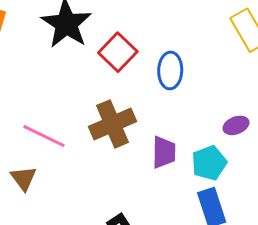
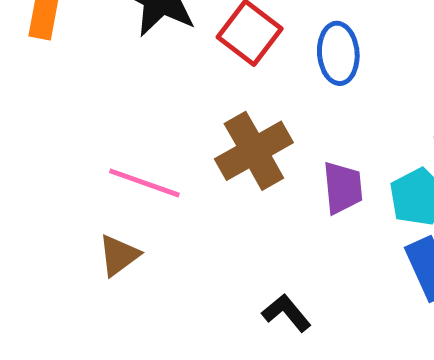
brown triangle: (24, 178) -> (119, 255), turned 36

